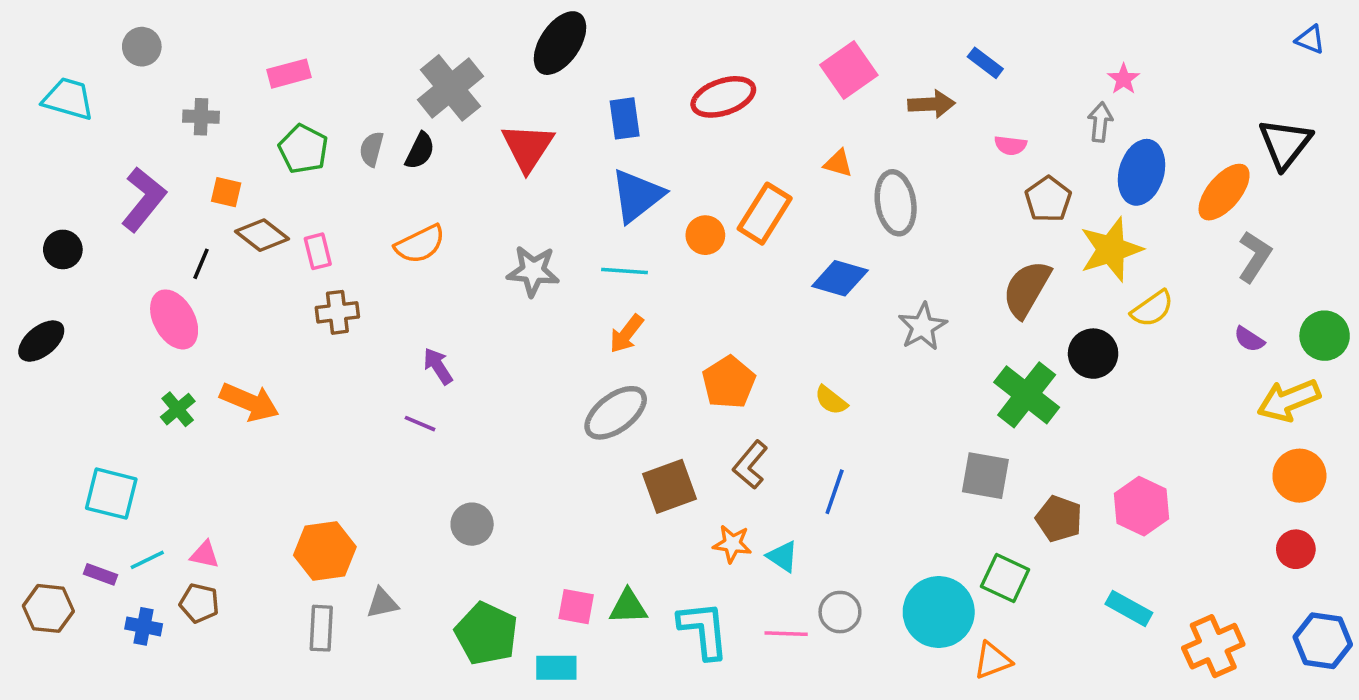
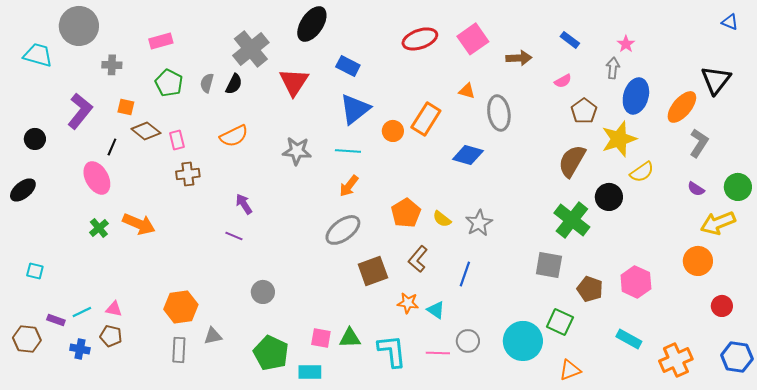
gray circle: (142, 47) -> (79, 26), size x1.8
blue rectangle: (985, 63) -> (570, 40), moved
red ellipse: (723, 97) -> (420, 39), moved
blue rectangle: (625, 118) -> (348, 66), turned -55
pink semicircle: (1010, 145) -> (563, 81), turned -36
gray star: (923, 327) -> (479, 223), moved
yellow semicircle: (831, 400) -> (442, 219), moved
orange circle: (1299, 476) -> (698, 261), moved
cyan square: (111, 494) -> (35, 271), moved, size x0.6
orange triangle: (993, 660) -> (570, 370), moved

